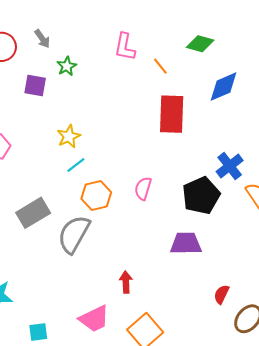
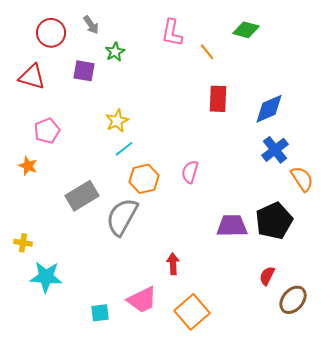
blue diamond: (224, 87) -> (269, 109), moved
red rectangle: (172, 114) -> (218, 99), size x0.7
black pentagon: (201, 196) -> (274, 221), moved
cyan square: (38, 332) -> (100, 313), moved

